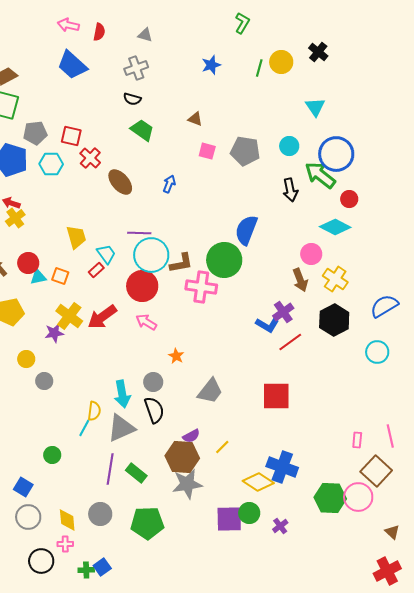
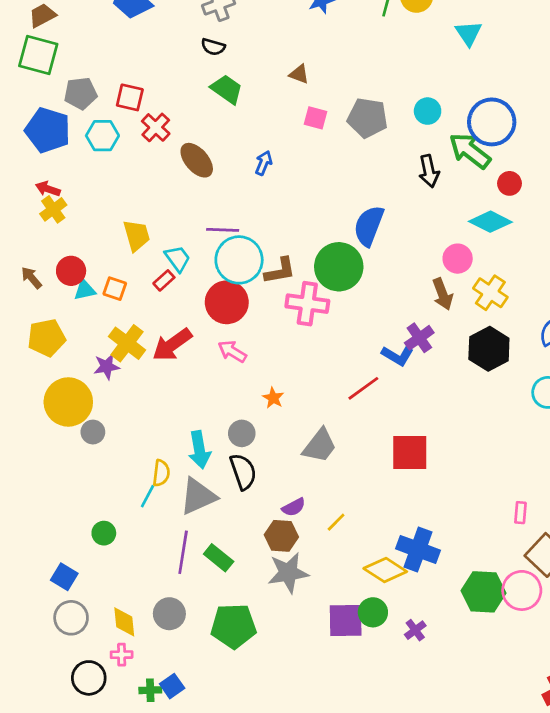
cyan triangle: (315, 107) -> (469, 33), moved
red line: (290, 342) -> (363, 388), moved
yellow circle: (26, 359) -> (68, 402), size x2.0
brown hexagon: (182, 457) -> (281, 536), size x0.7

